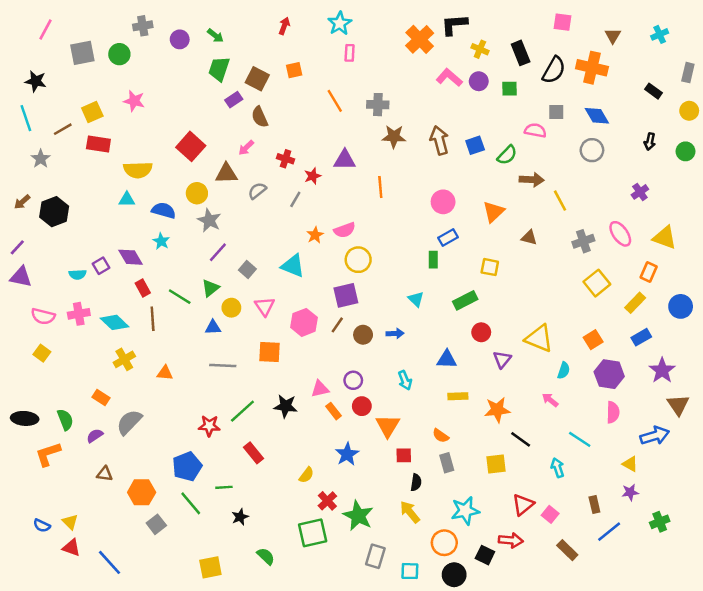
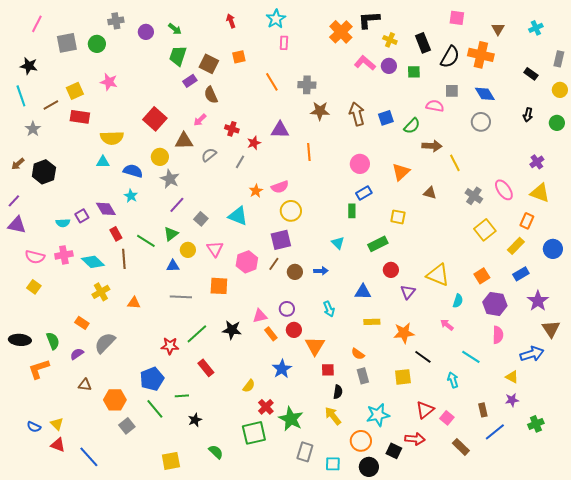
red arrow: (284, 26) -> (231, 21), turned -40
purple cross: (640, 192) -> (537, 162), moved
gray cross: (583, 241) -> (474, 196), turned -36

